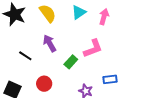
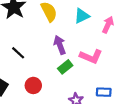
purple arrow: (50, 43) -> (60, 45), moved
pink L-shape: (93, 48) -> (91, 56), turned 35

